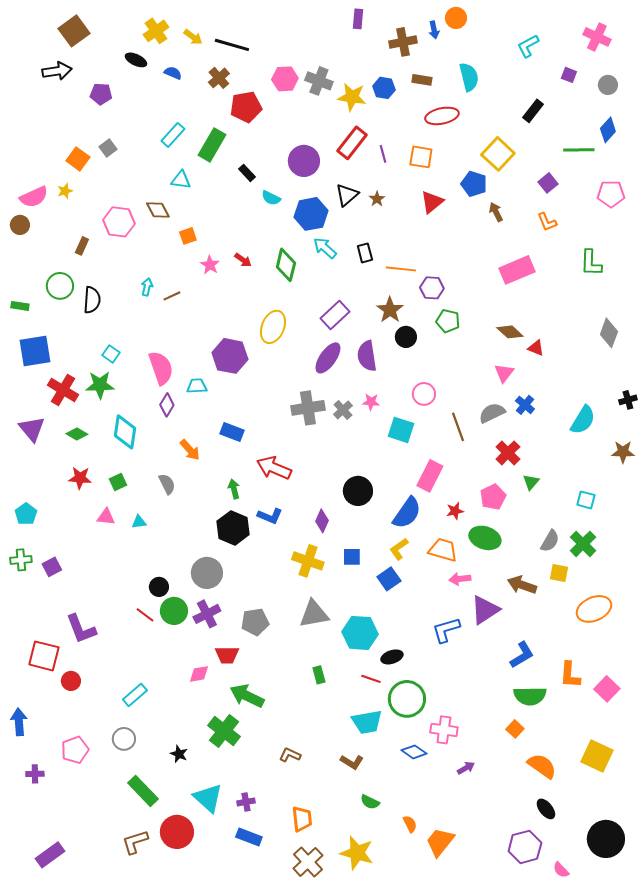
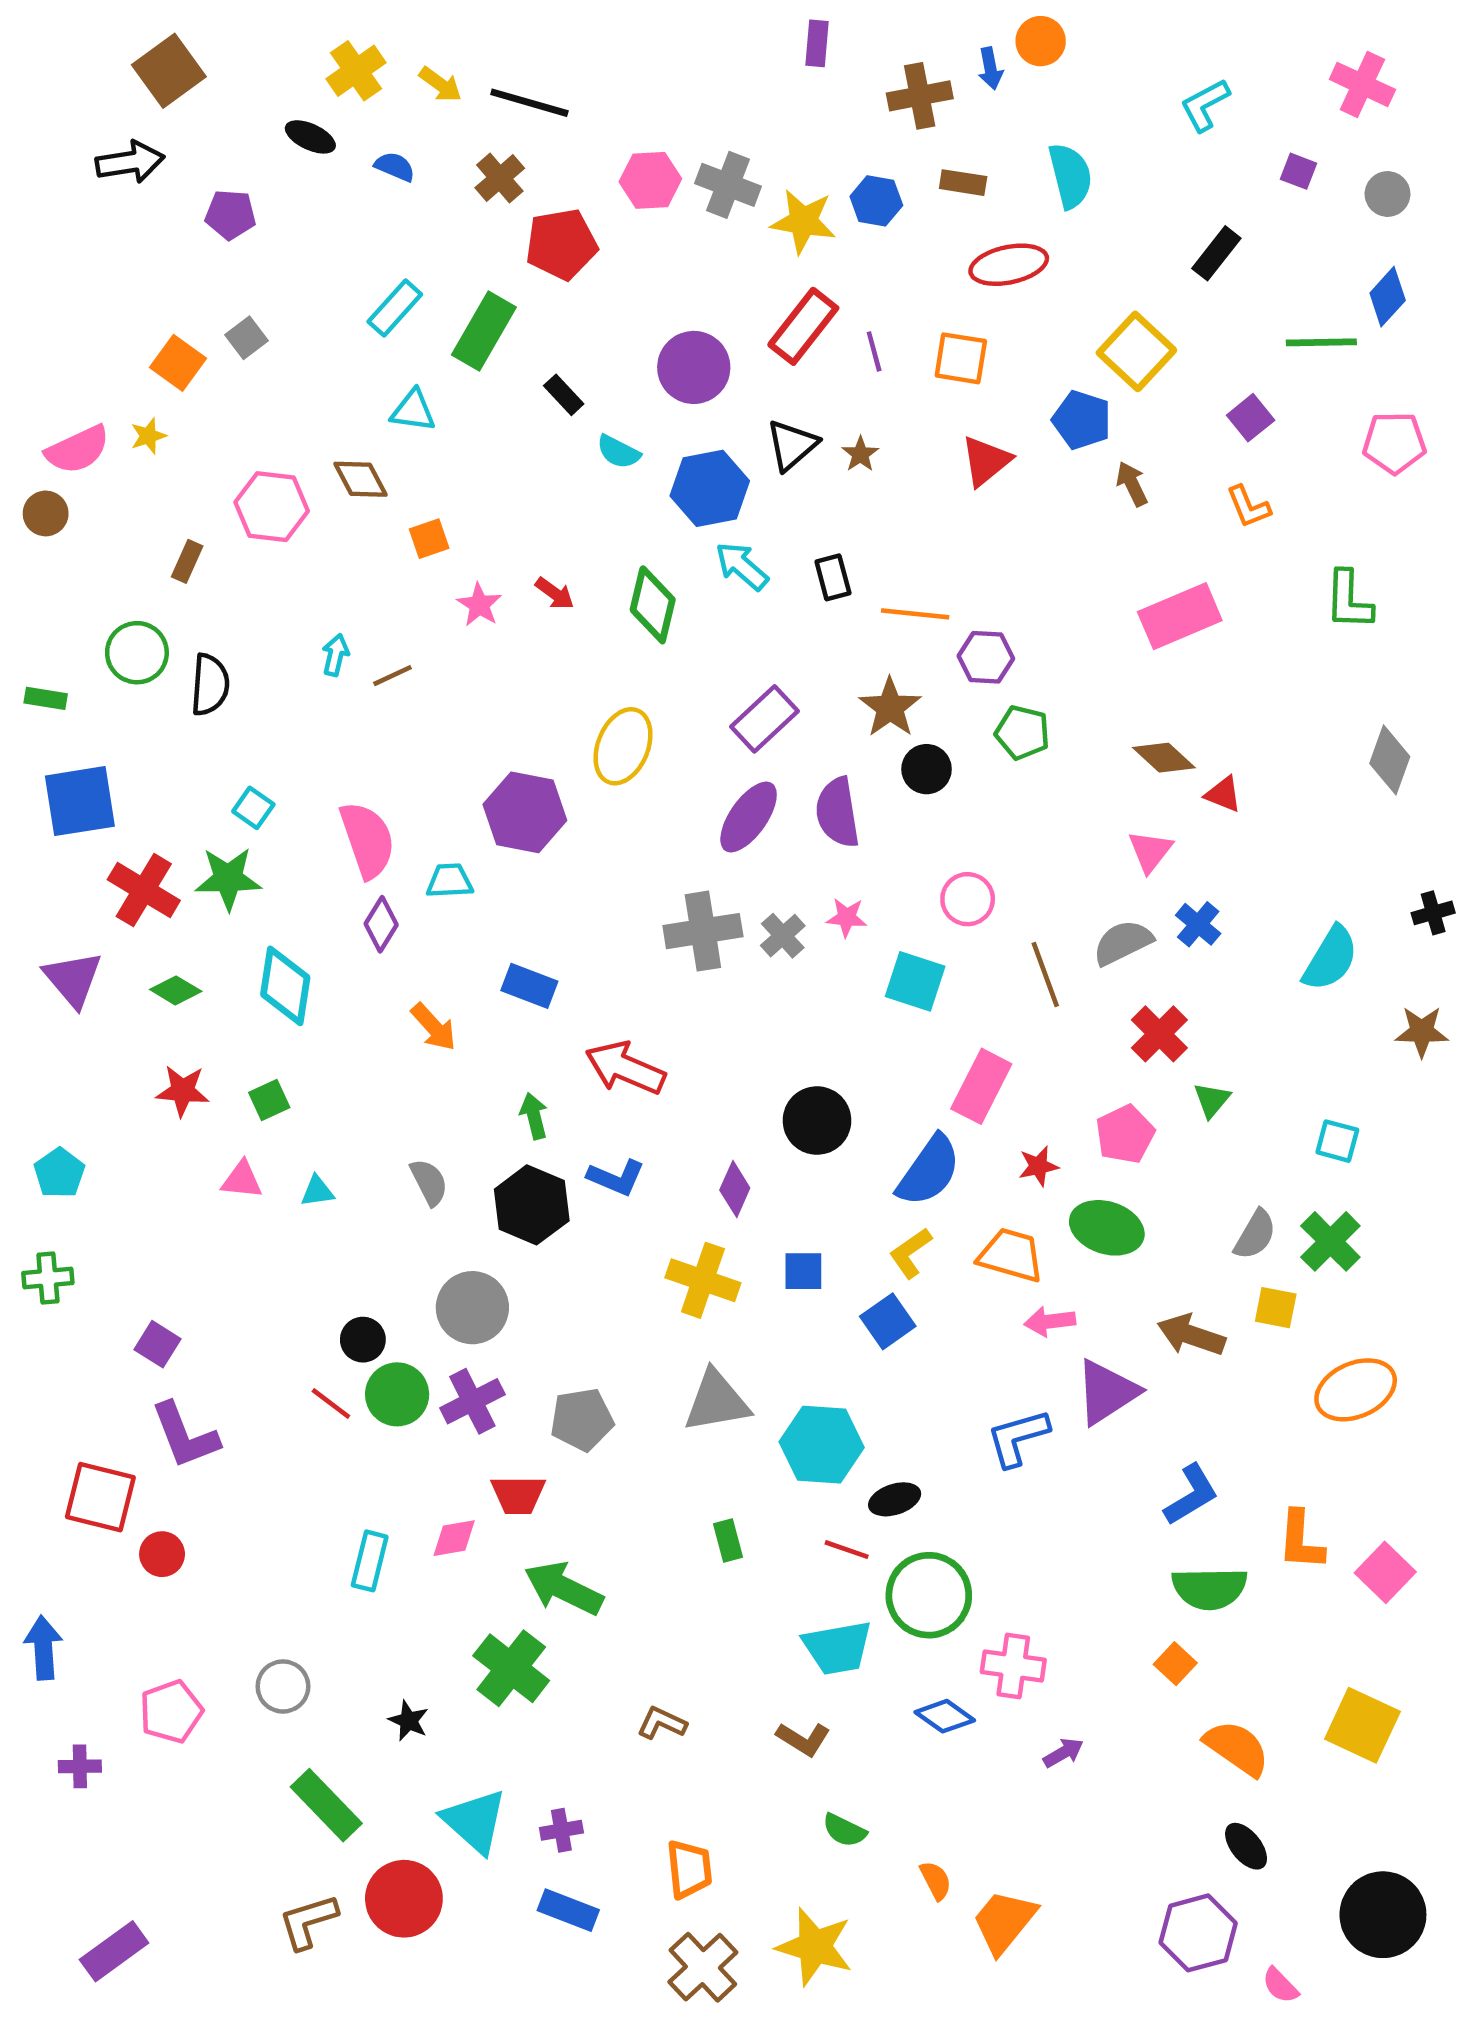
gray semicircle: (167, 484) -> (429, 1182), moved
purple square: (52, 567) -> (157, 1344), moved, turned -30
cyan rectangle: (135, 695) -> (370, 1561), moved, turned -35

